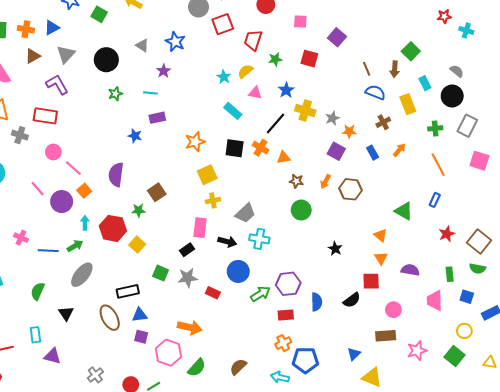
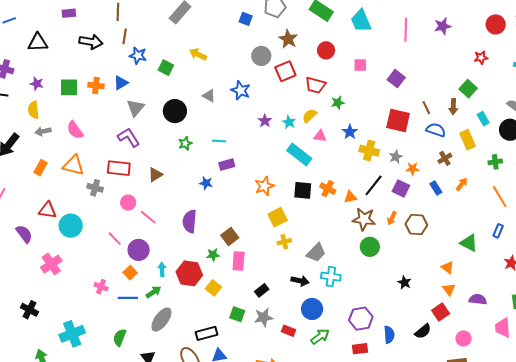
red star: (444, 16) -> (481, 58), moved
red trapezoid: (253, 40) -> (315, 85), turned -90
brown triangle: (33, 56) -> (155, 175), moved
red square: (309, 59) -> (398, 121), moved, size x1.4
purple star: (164, 71) -> (265, 121), moved
cyan rectangle: (233, 111) -> (299, 154), size x1.4
black line: (276, 124) -> (374, 185), moved
brown star: (296, 181) -> (364, 219), size x1.6
orange square: (84, 191) -> (130, 273), moved
pink rectangle: (200, 228) -> (239, 261), moved
red square: (371, 281) -> (441, 312), turned -30
green arrow: (260, 294) -> (320, 336), moved

